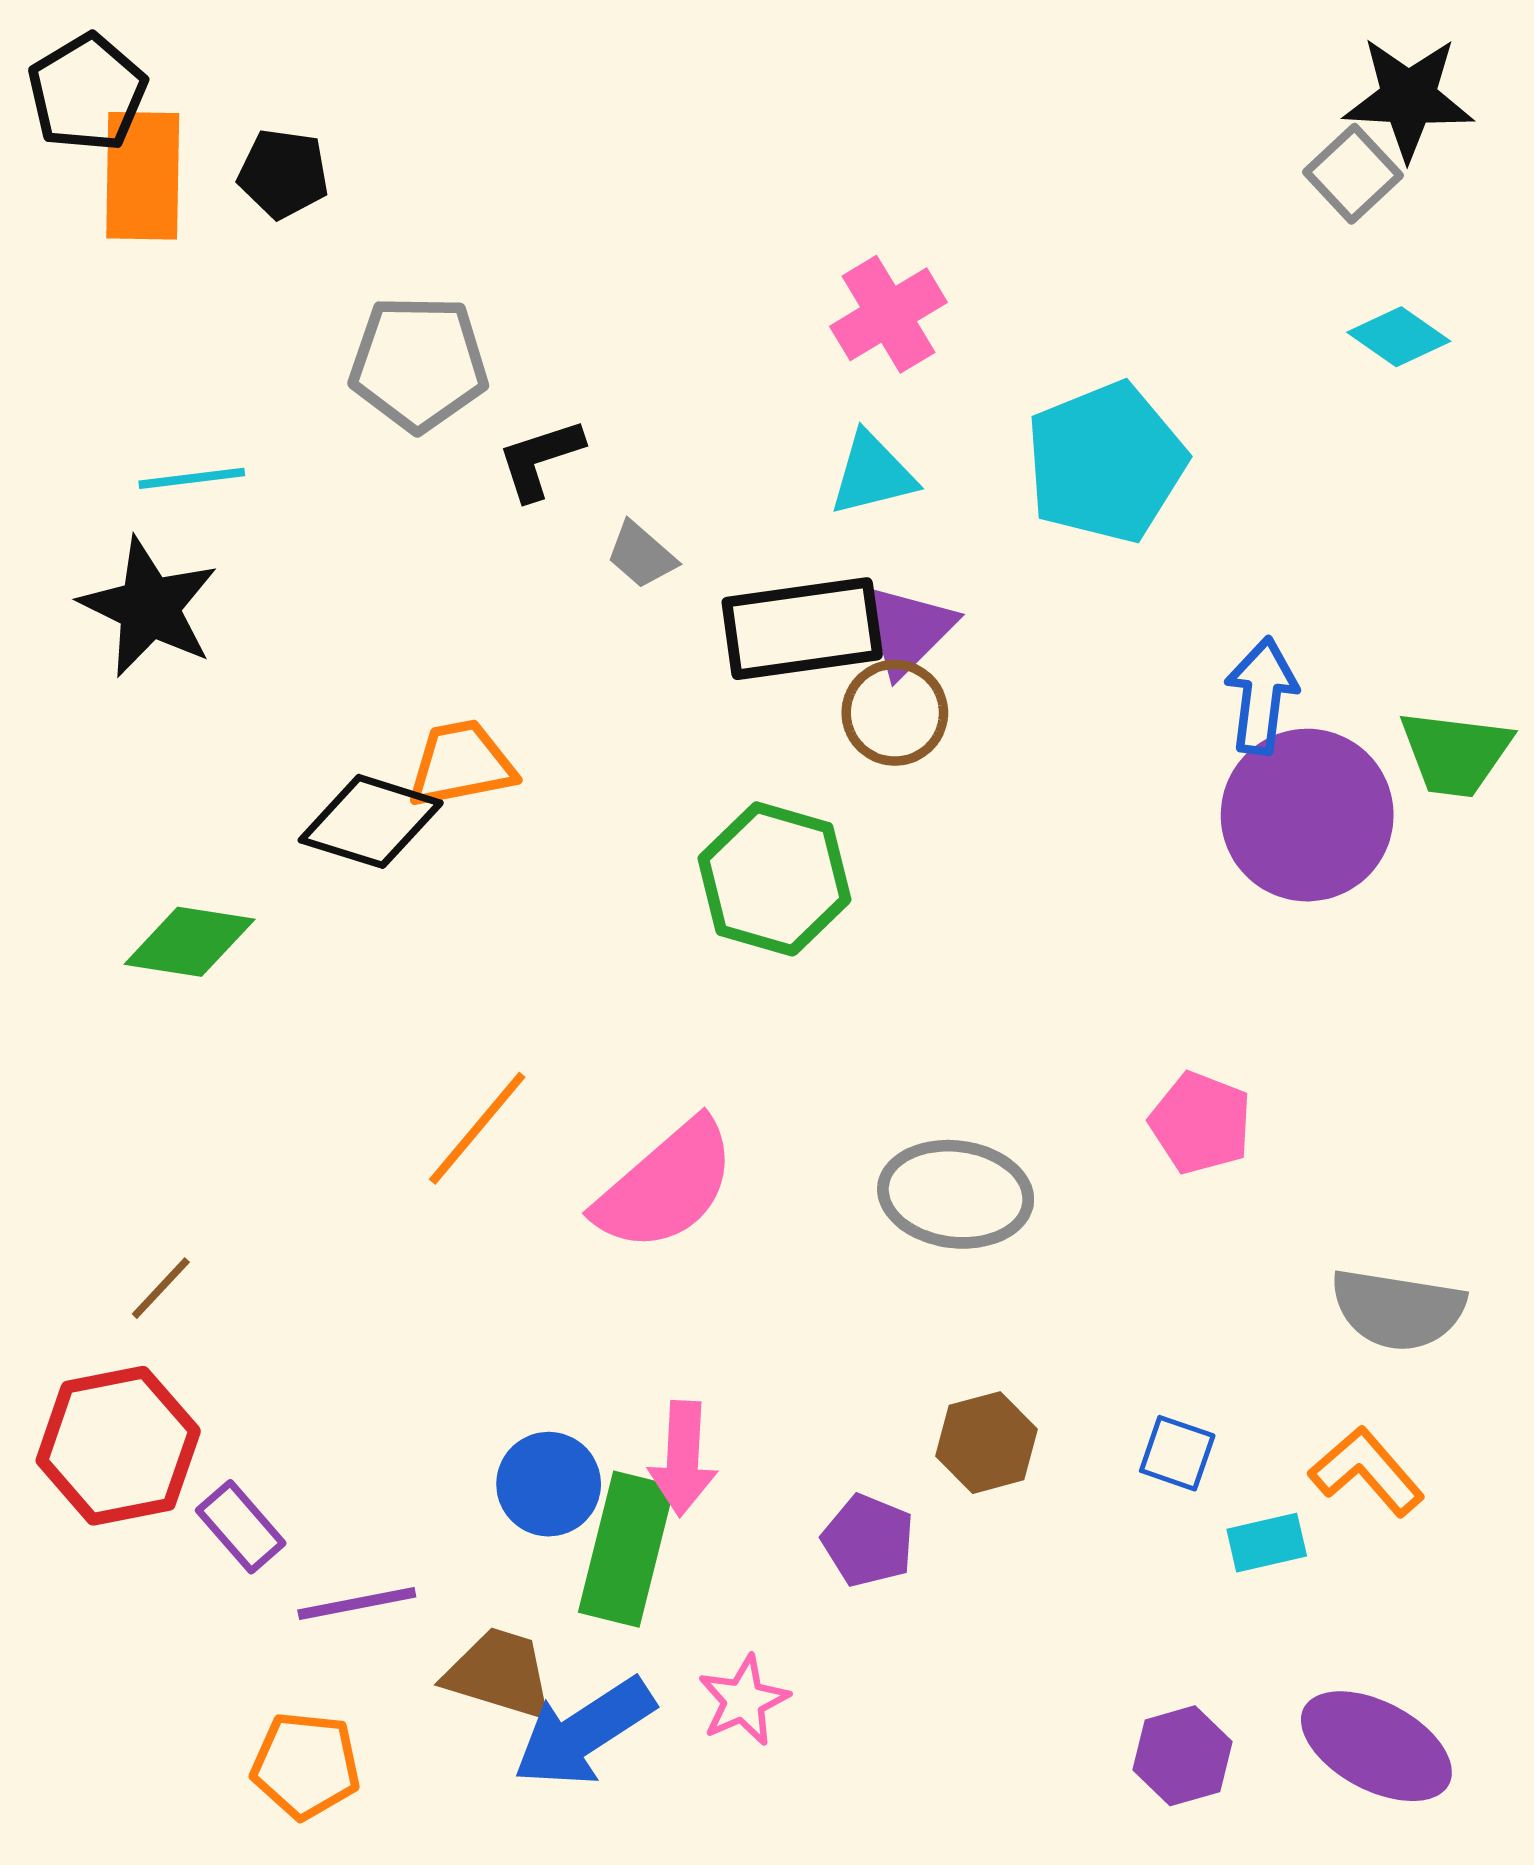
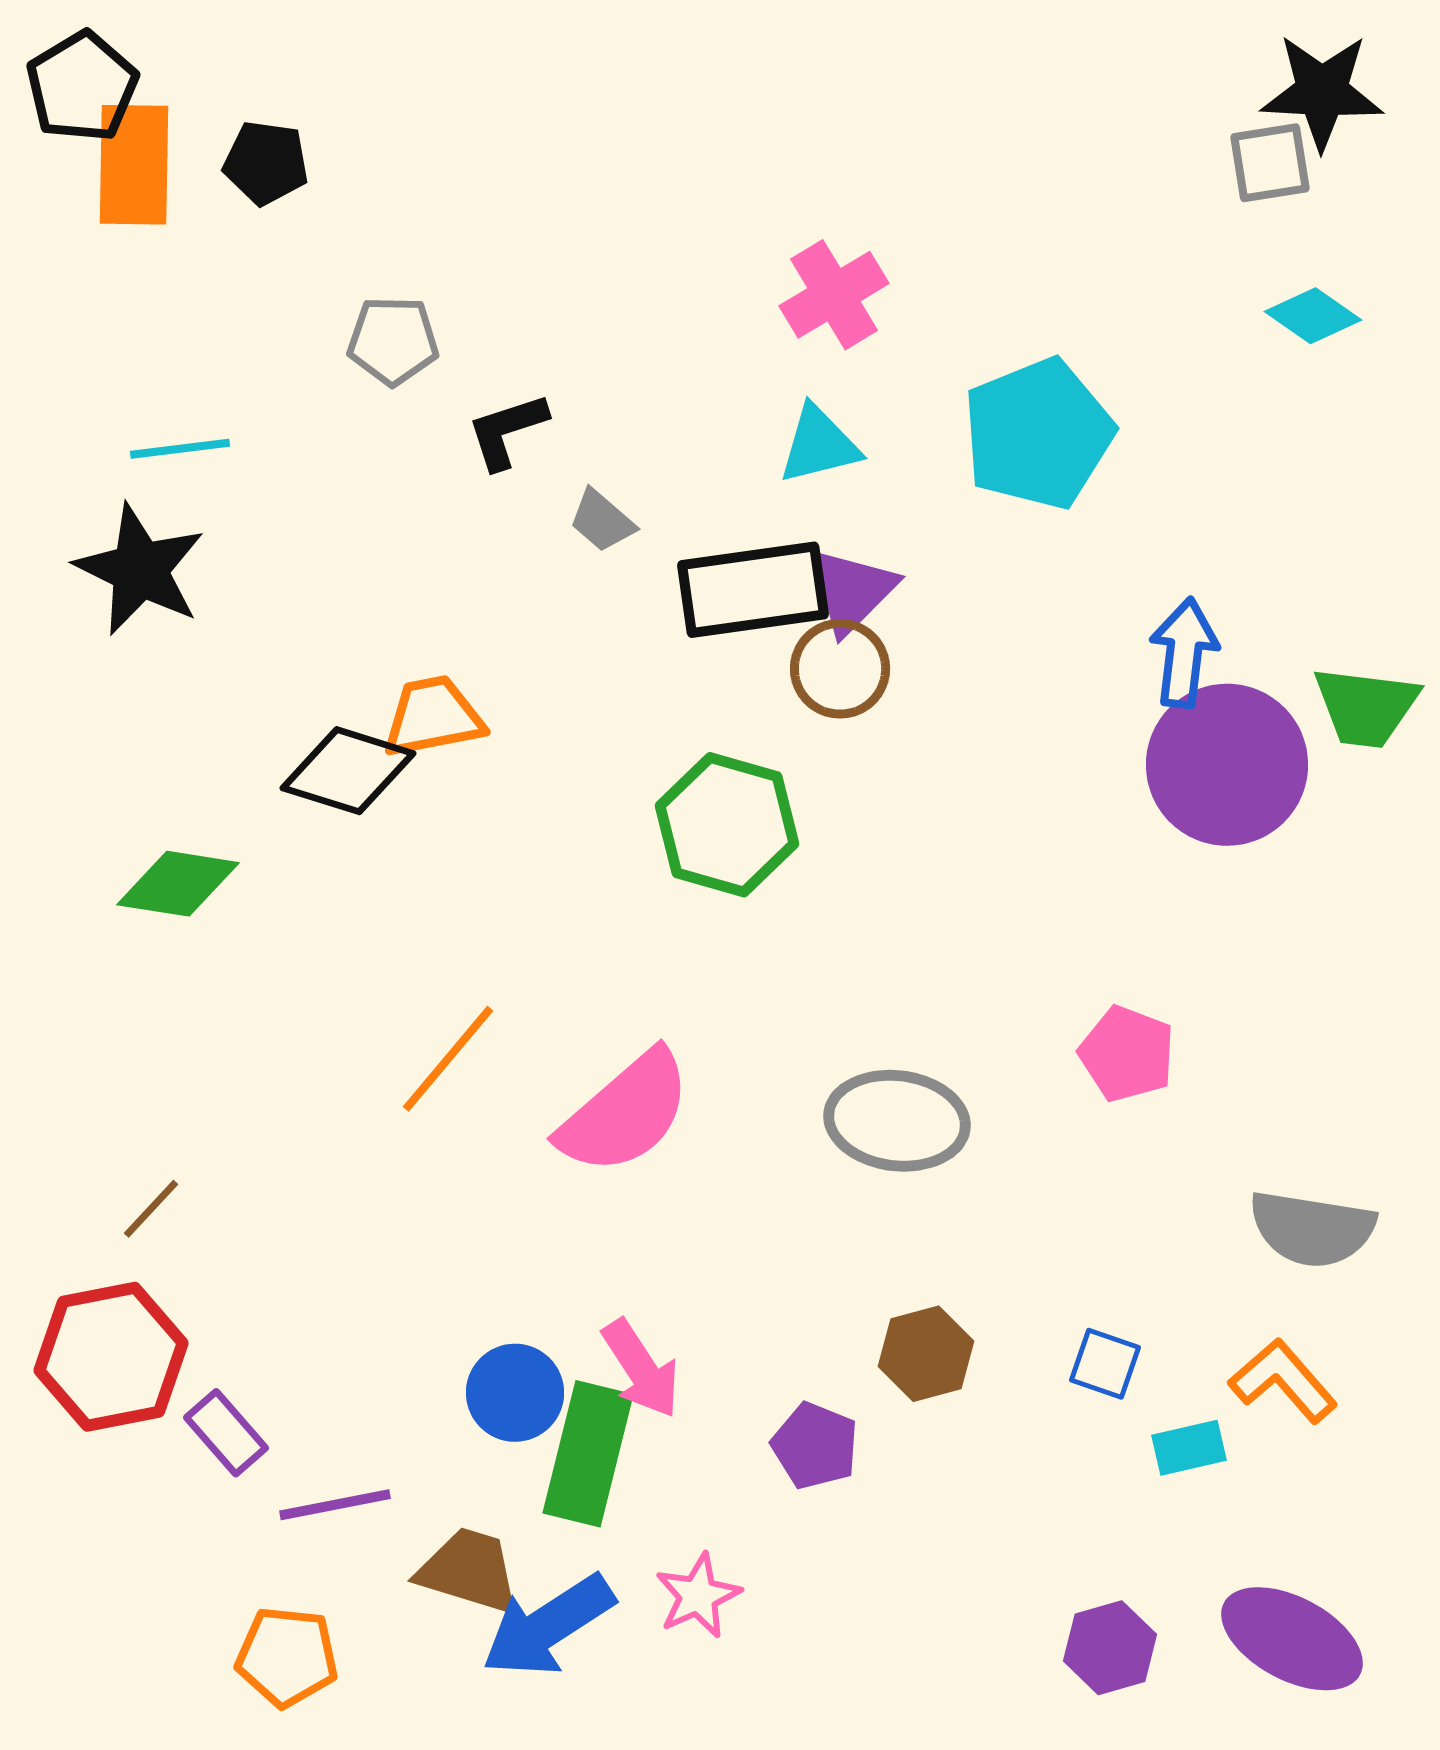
gray square: (1353, 174) -> (1270, 163), turned 34
gray pentagon: (419, 363) -> (393, 341), size x0.7
pink arrow: (683, 1459) -> (641, 1369), turned -36

